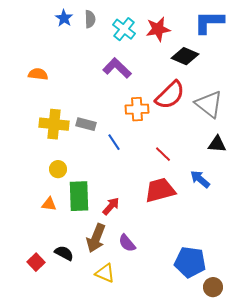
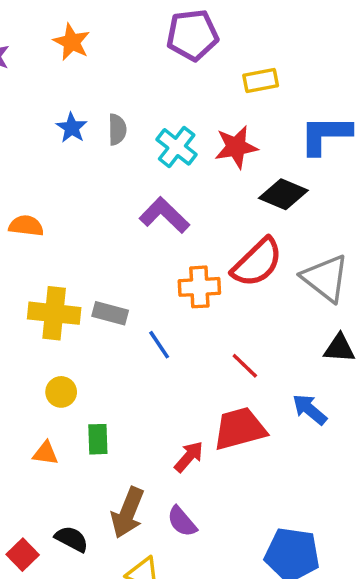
green rectangle: (79, 196) -> (98, 439), size x0.6
red arrow: (111, 206) -> (189, 457), moved

